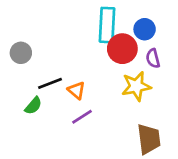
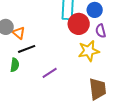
orange triangle: (76, 90) -> (19, 33), moved
green semicircle: (33, 106) -> (15, 65), turned -32

